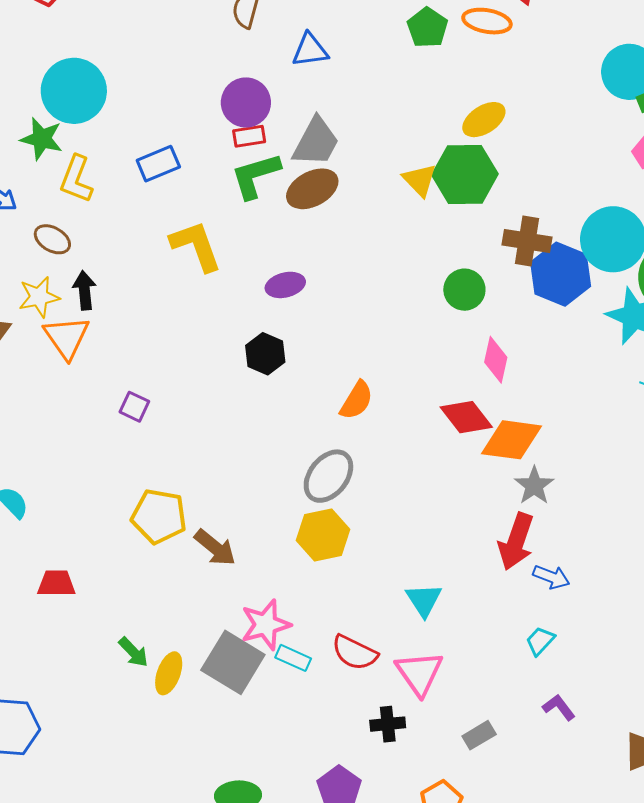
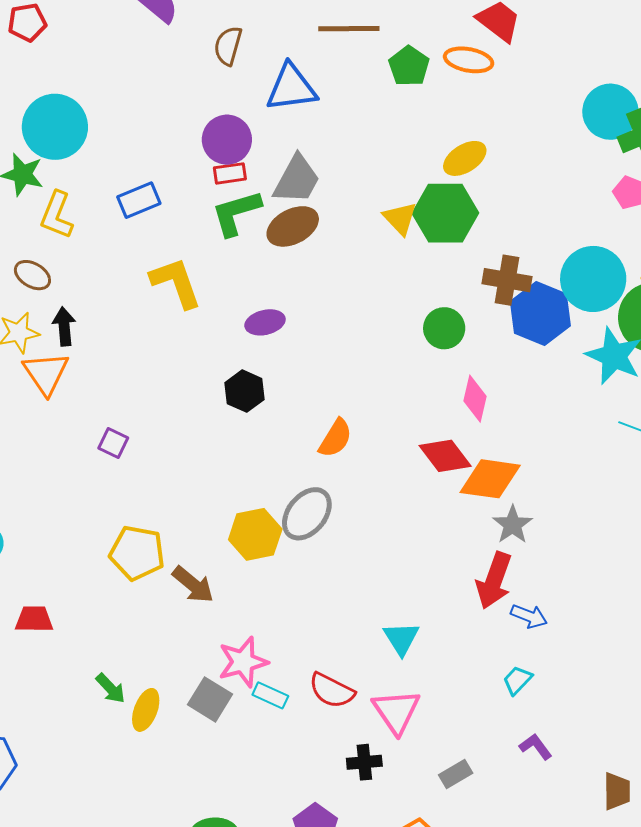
blue triangle: (310, 50) -> (291, 88), size x1.4
yellow hexagon: (323, 535) -> (255, 534), moved
gray square: (233, 662) -> (210, 699), size x0.7

